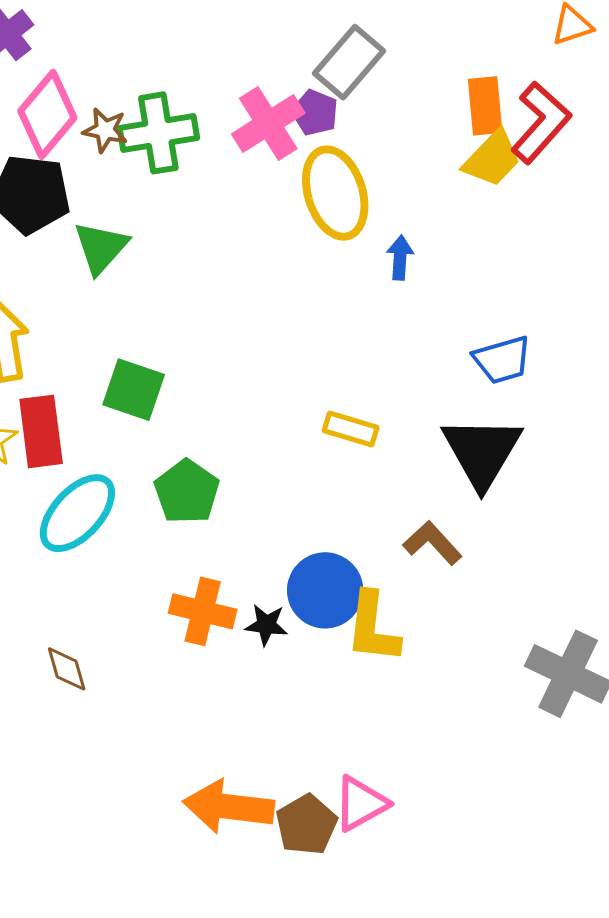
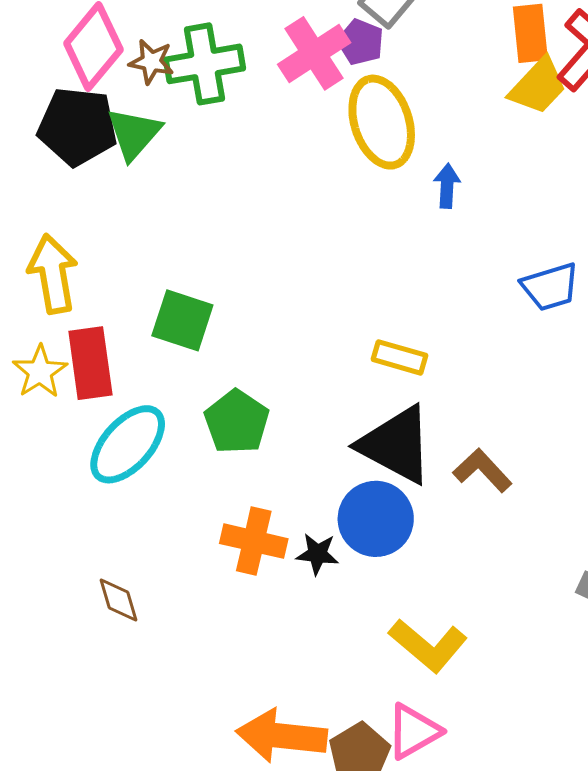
green triangle: (101, 248) -> (134, 134), moved
black triangle: (482, 452) -> (396, 445), moved, turned -32
yellow L-shape: (373, 628) -> (428, 645), moved, turned -56

